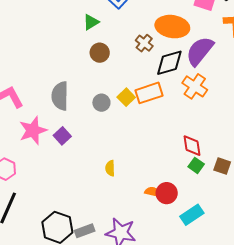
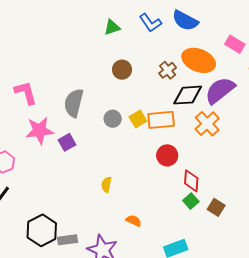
green triangle: (91, 22) -> (112, 27), moved
orange semicircle: (153, 192) -> (134, 221), moved
red circle: (167, 193) -> (167, 155), moved

